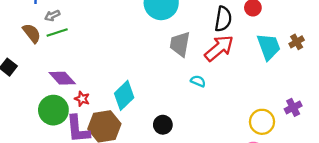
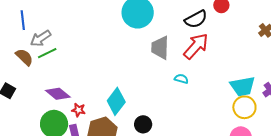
gray arrow: (52, 16) -> (41, 38), size x1.5
black semicircle: (223, 19) -> (196, 19), turned 60
cyan trapezoid: (269, 47) -> (243, 86), moved, turned 108
black circle: (163, 125) -> (143, 124), moved

